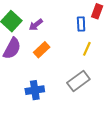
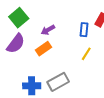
purple arrow: (36, 25) -> (48, 30), moved
gray rectangle: (78, 81) -> (58, 82), moved

